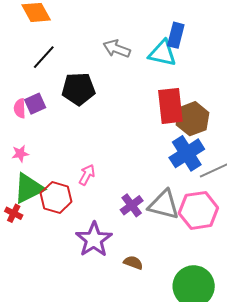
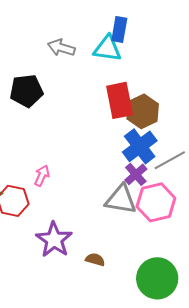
purple cross: (132, 205) -> (136, 174), moved

